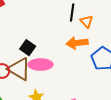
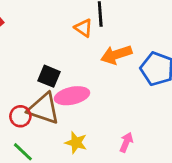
orange triangle: (86, 21) -> (84, 28), moved

